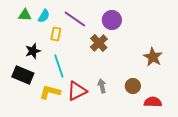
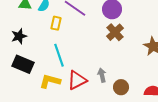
brown cross: (99, 43) -> (115, 32), moved
black star: (33, 51) -> (19, 36), moved
brown circle: (133, 86) -> (121, 87), moved

